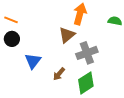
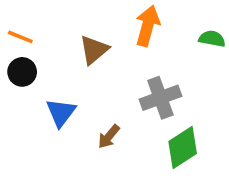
brown triangle: (67, 35) -> (94, 50), moved
green diamond: (86, 83) -> (183, 148), moved

